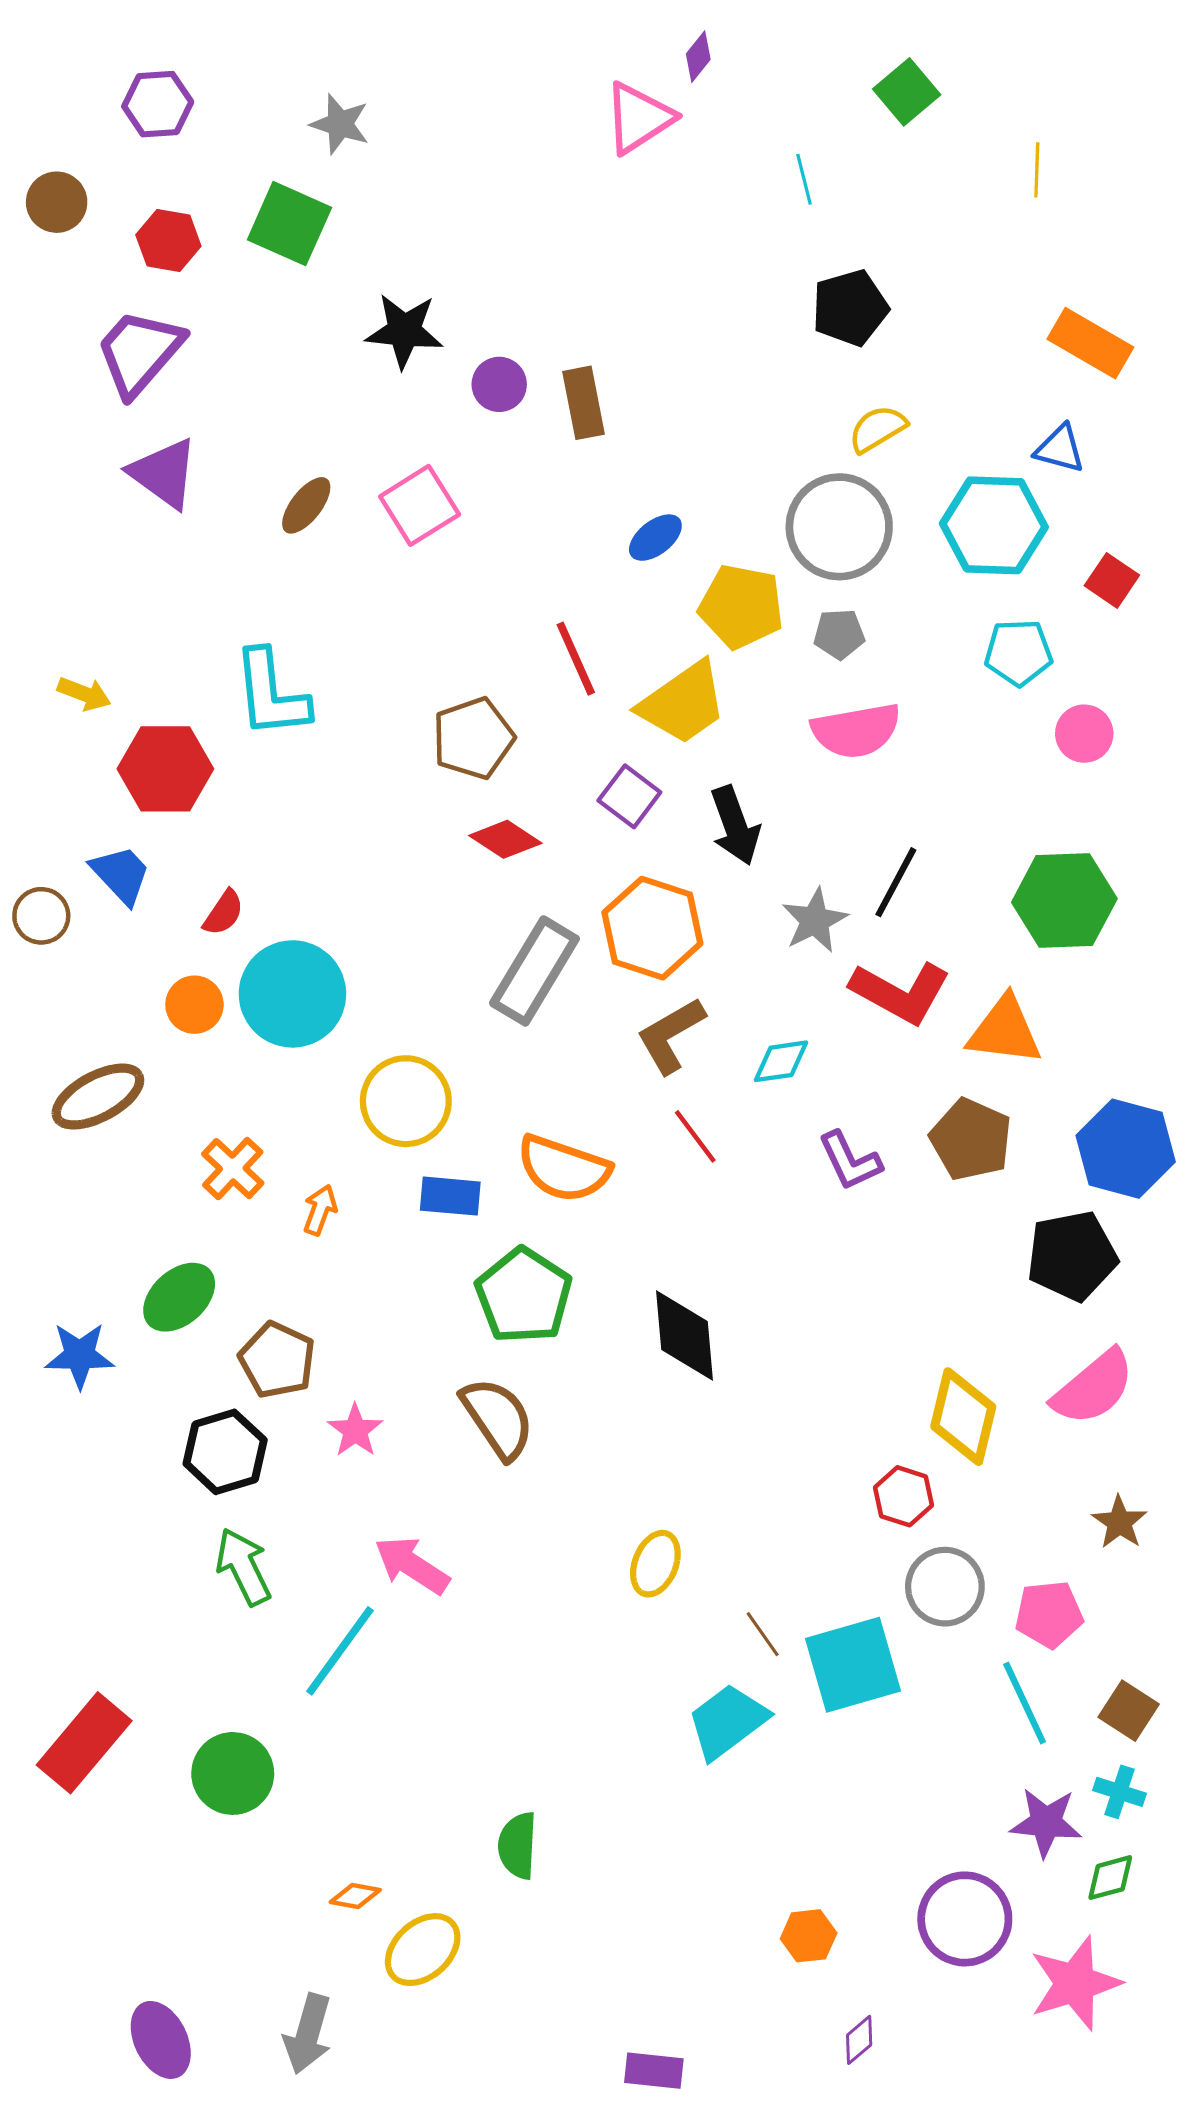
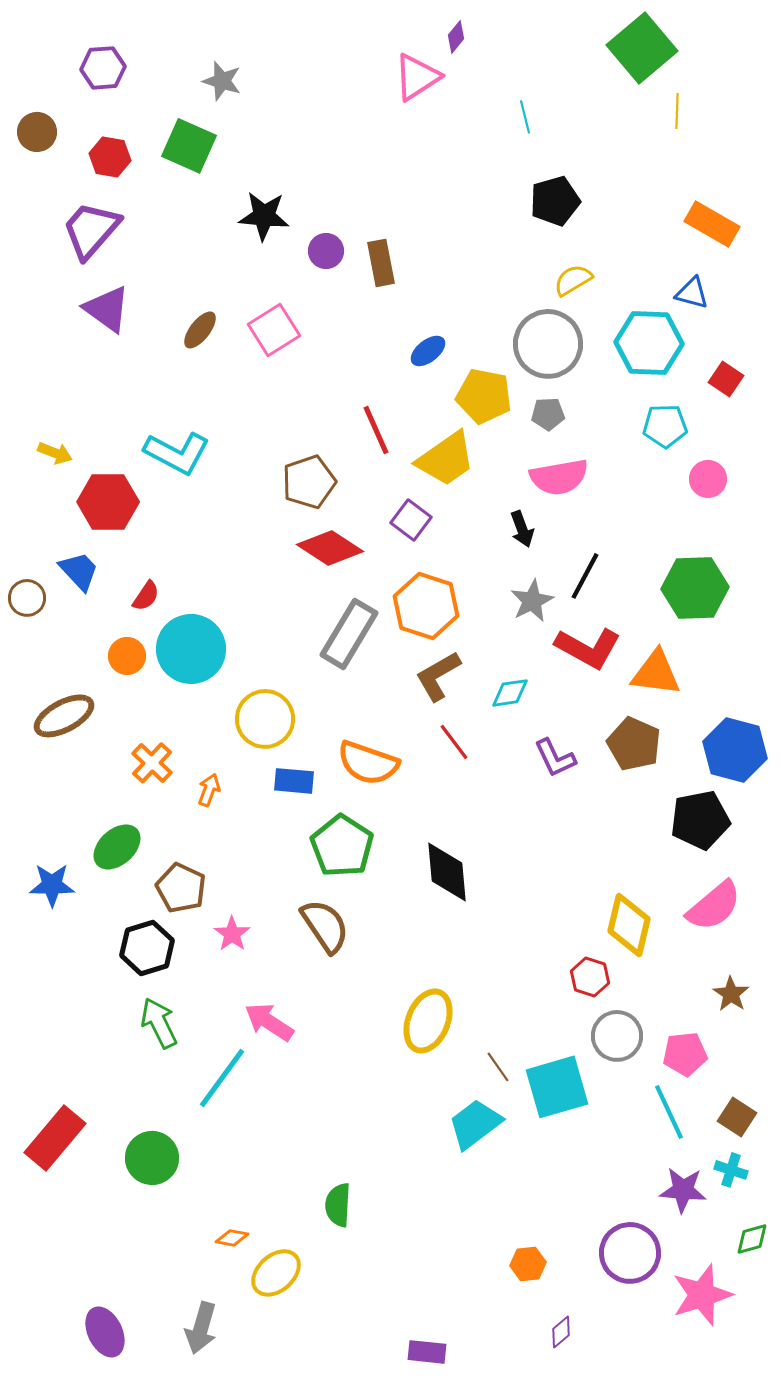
green square: (907, 92) -> (642, 48), moved, size x1.6
cyan L-shape: (271, 694) -> (177, 453), turned -56
black arrow: (735, 825) -> (522, 529), moved, size x0.7
red diamond: (505, 839) -> (330, 548), size x1.4
yellow ellipse: (655, 1564) -> (428, 1021), size x1.5
green diamond: (1110, 1878) -> (752, 1239), moved

